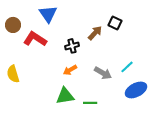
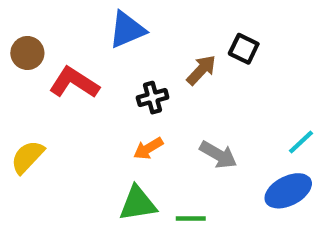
blue triangle: (48, 14) -> (127, 30), moved, turned 42
cyan line: (127, 67) -> (301, 142), moved
yellow semicircle: (13, 74) -> (27, 157), turned 60

